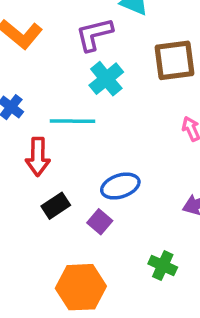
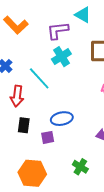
cyan line: (72, 121) -> (39, 78), turned 40
black rectangle: (56, 206) -> (24, 125), turned -56
purple square: (100, 222) -> (48, 137), turned 32

